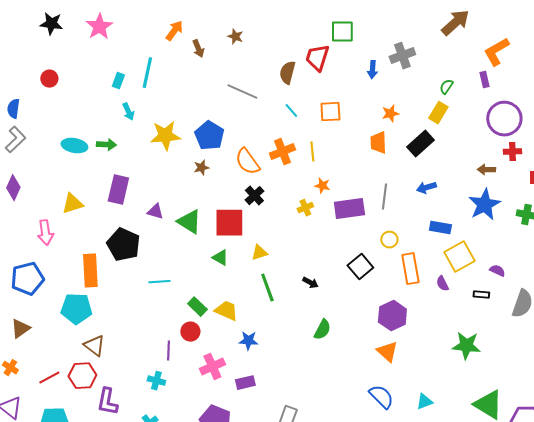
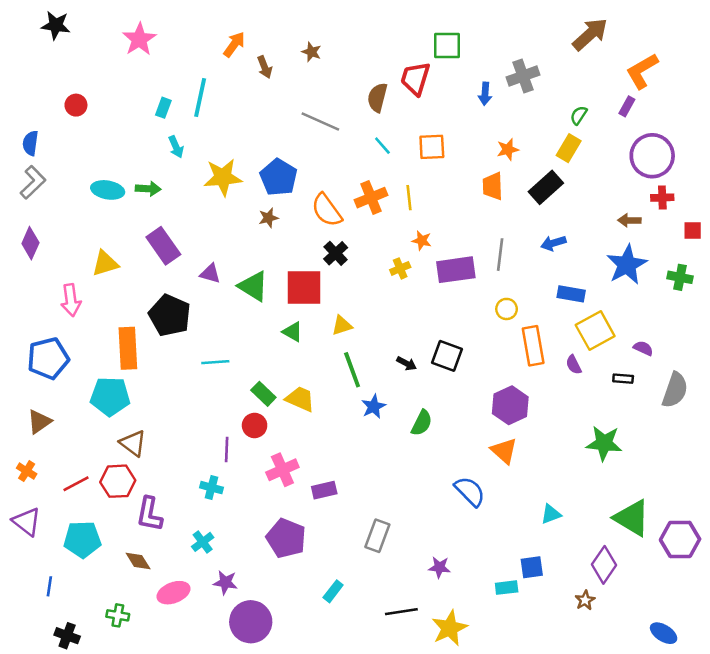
black star: (51, 24) -> (56, 25), moved
purple rectangle: (484, 80) -> (627, 106), turned 42
purple rectangle: (118, 190) -> (163, 246), turned -48
black square: (360, 267) -> (447, 356), moved, turned -30
blue star: (248, 341) -> (374, 406), moved, turned -30
blue semicircle: (381, 397) -> (470, 491), moved

